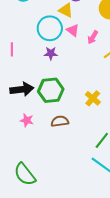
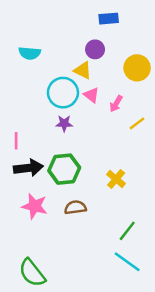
pink line: (12, 49) -> (16, 141), moved
pink star: (27, 120) -> (35, 206), size x1.5

